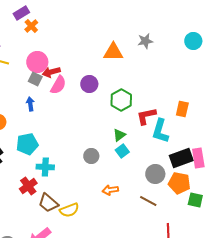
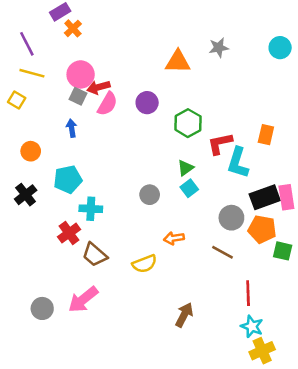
yellow semicircle: (69, 210) -> (144, 264), moved

